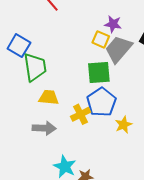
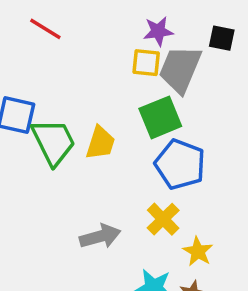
yellow trapezoid: (49, 97) -> (100, 143), moved, turned 120
yellow cross: (81, 114) -> (163, 219), moved
yellow star: (123, 125) -> (198, 252), moved

